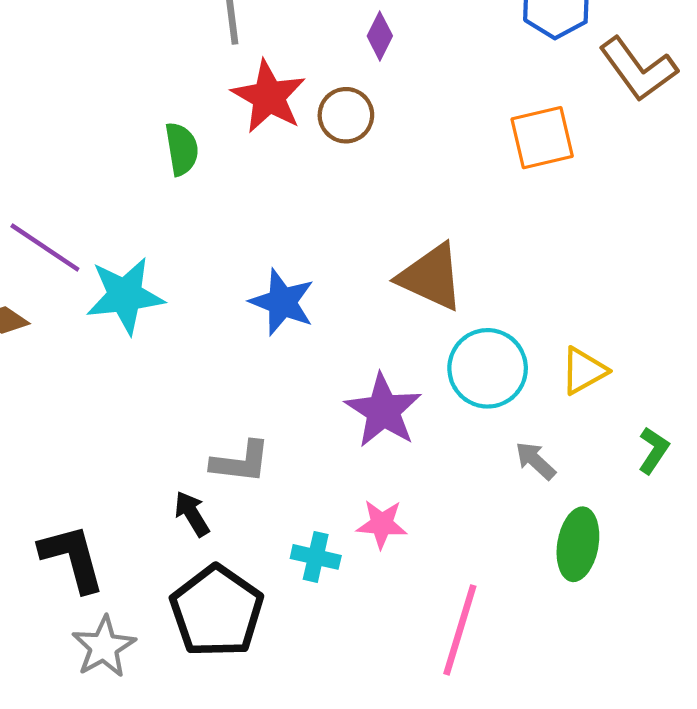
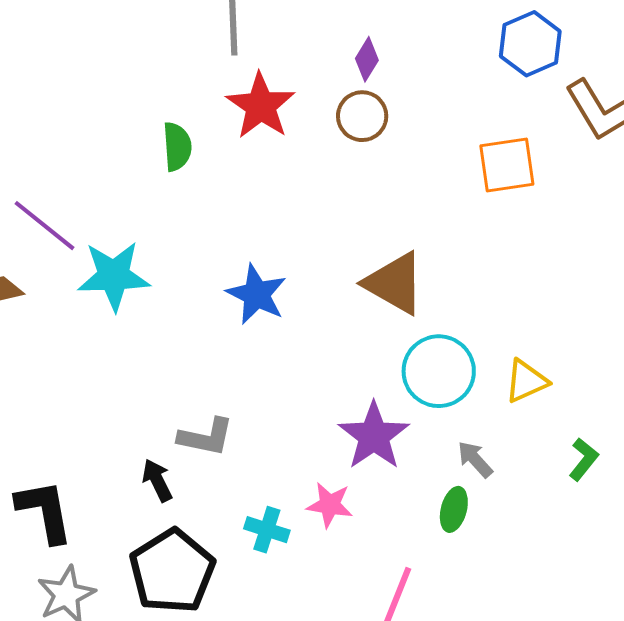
brown circle: (346, 115) -> (362, 116), moved
purple star: (383, 411) -> (374, 436), moved
green ellipse: (578, 544) -> (454, 509), moved, size x0.7

